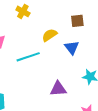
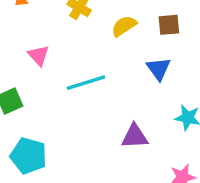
yellow semicircle: (49, 35) -> (124, 26), moved

